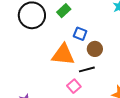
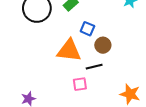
pink square: (74, 86) -> (80, 84), turned 32

